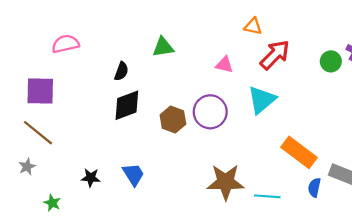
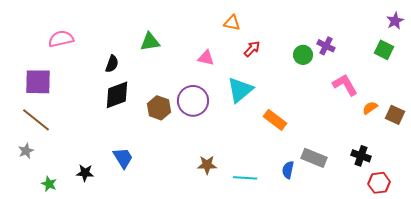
red arrow: (275, 55) -> (252, 49), size x0.6
orange rectangle: (299, 152) -> (275, 120), moved, size x0.7
black star: (91, 178) -> (85, 173), moved
brown star: (226, 182) -> (207, 165), size x0.6

